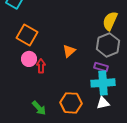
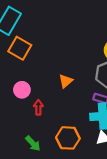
orange square: (27, 35) -> (20, 48), moved
red arrow: (41, 66) -> (38, 107), moved

